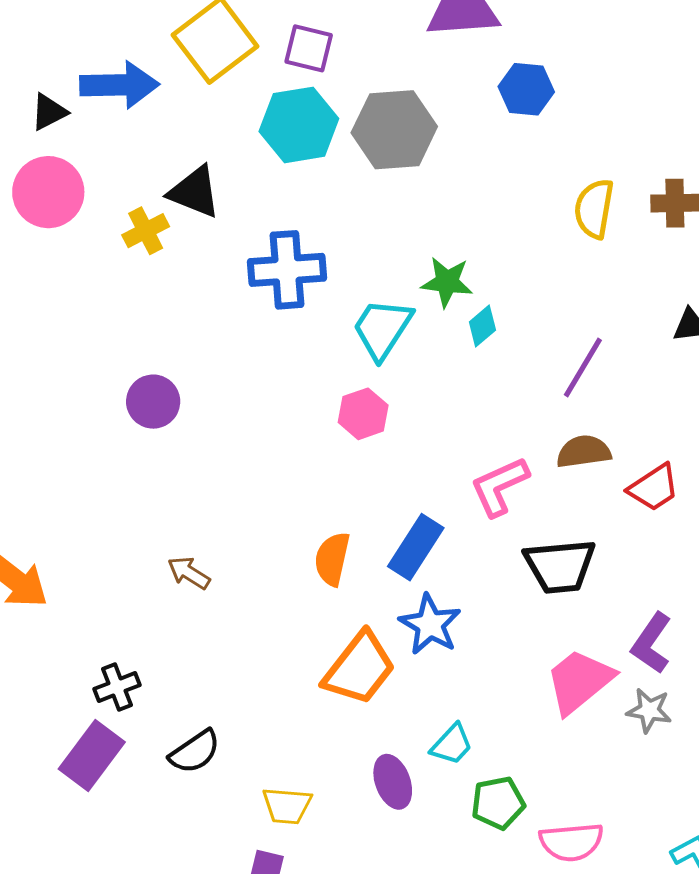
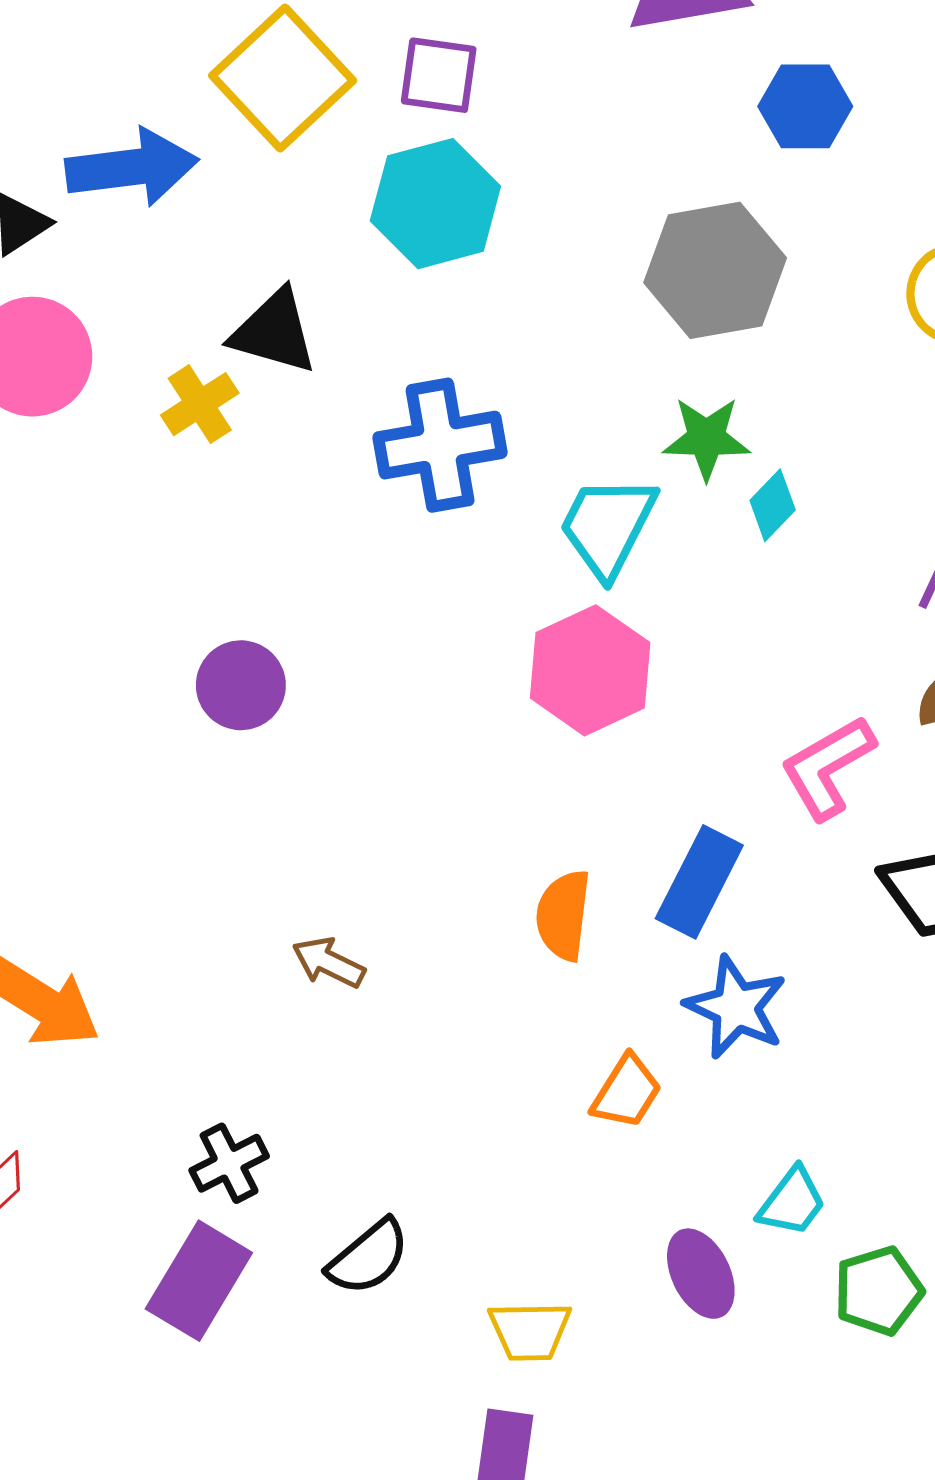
gray hexagon: (394, 130) -> (715, 270), moved
pink hexagon: (363, 414) -> (590, 670), size x1.5
orange trapezoid: (359, 668) -> (627, 1092), size x0.6

